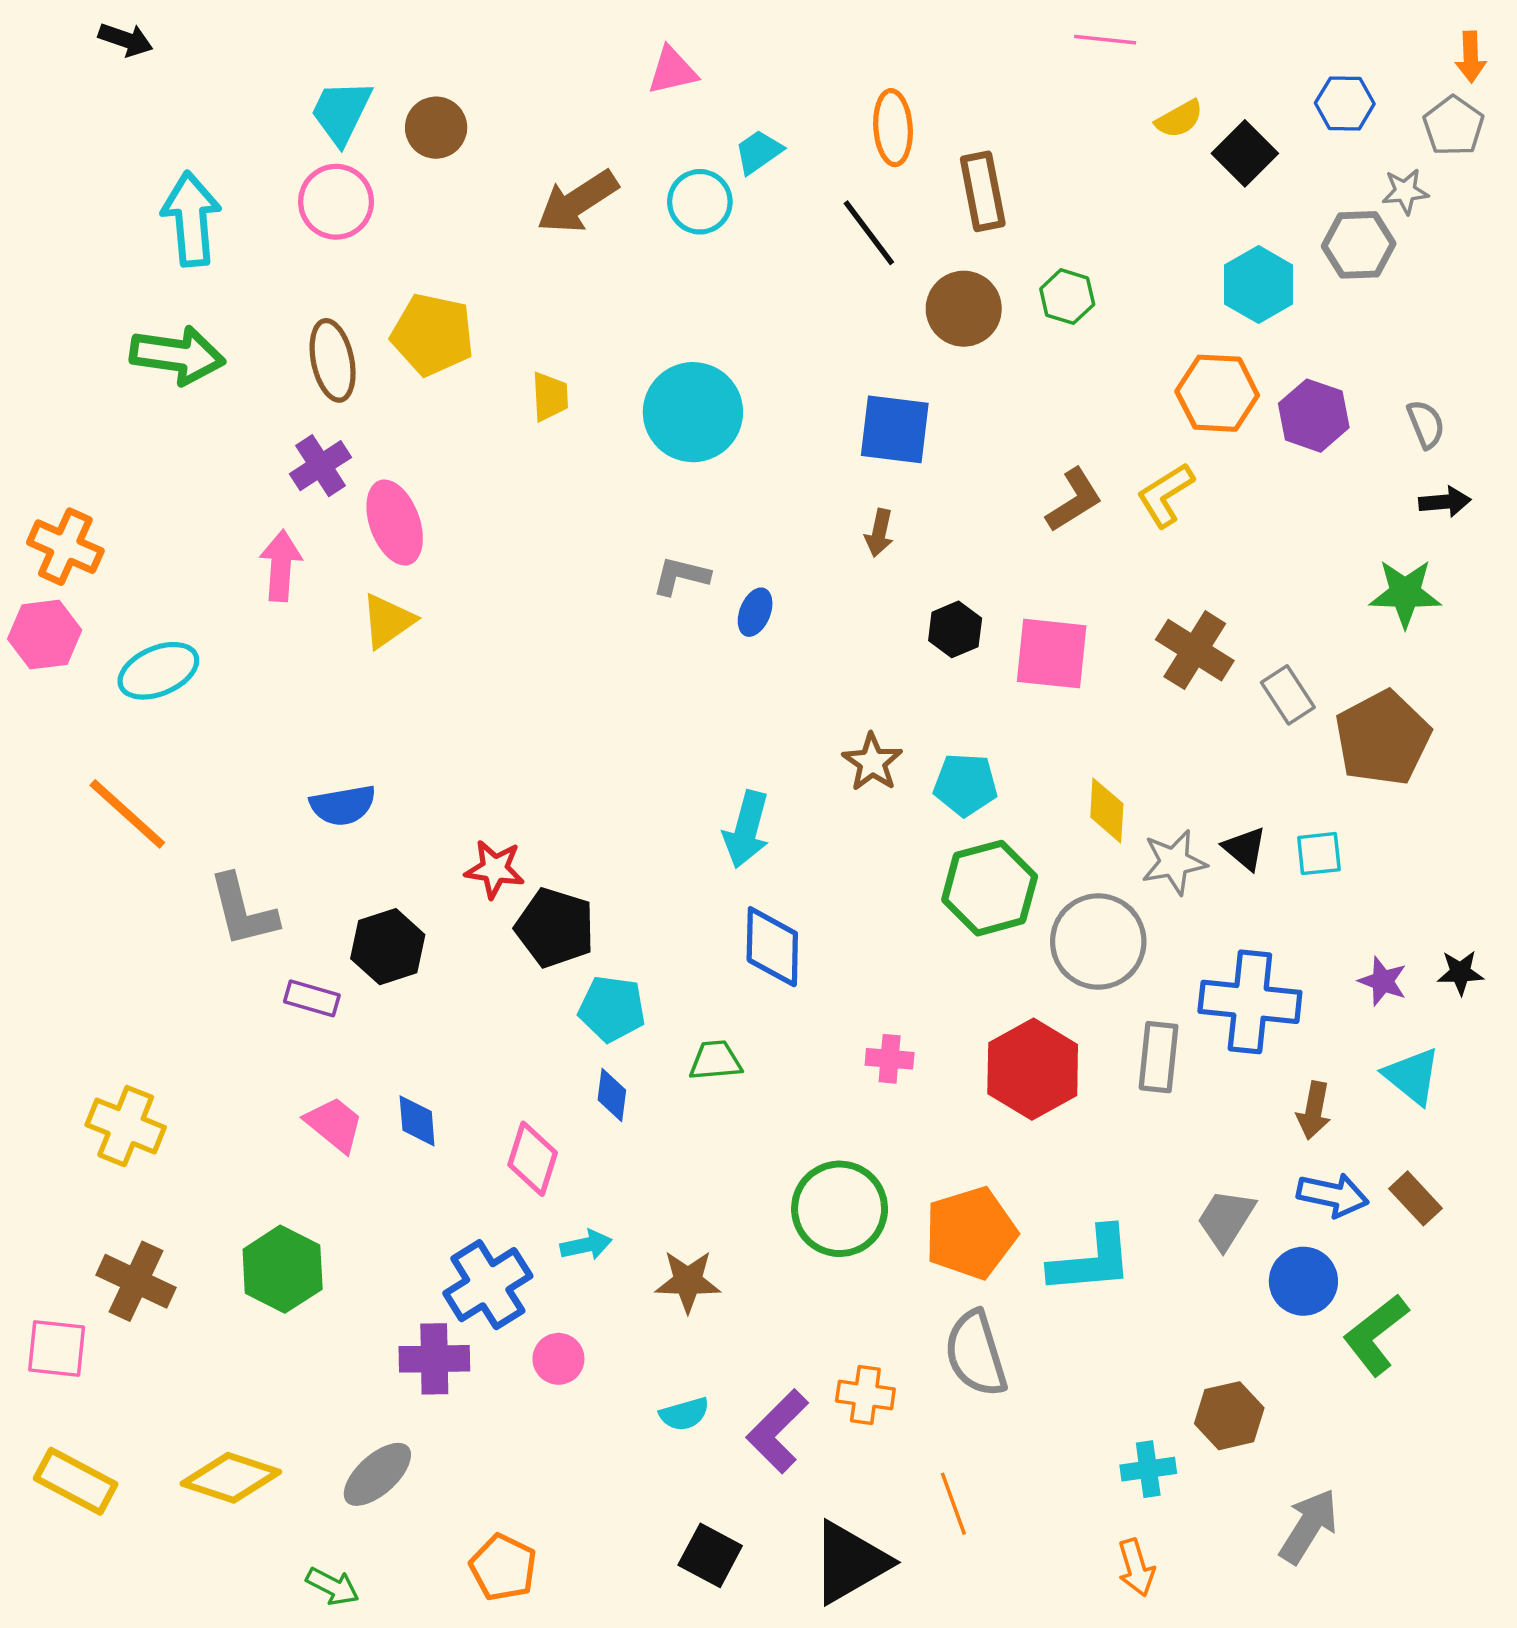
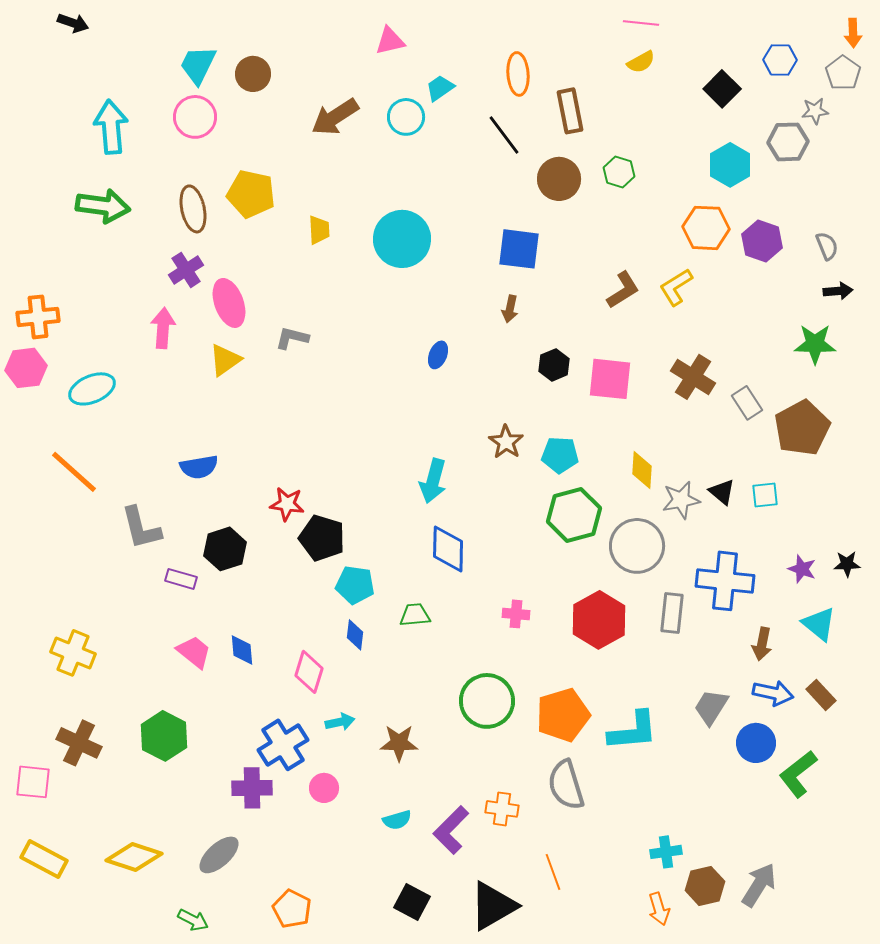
yellow semicircle: (1179, 119) -> (641, 62), moved
orange cross: (65, 547) -> (38, 317), turned -30
gray L-shape: (681, 576) -> (292, 338), moved
brown hexagon: (1229, 1416) -> (705, 886), moved

